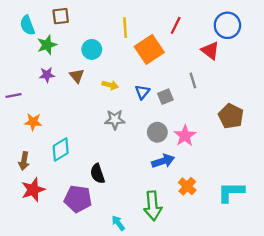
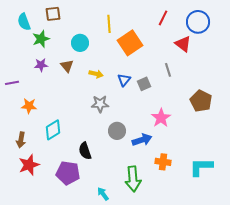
red line: (176, 25) -> (163, 18), moved
gray circle: (157, 132) -> (117, 131), moved
orange cross: (187, 186) -> (163, 162), turned -35

